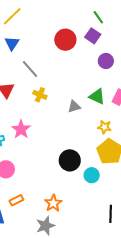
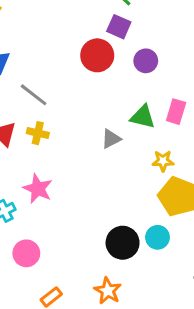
red circle: (65, 40) -> (97, 55), moved
yellow cross: (40, 95) -> (38, 133), moved
black circle: (70, 160) -> (123, 243), moved

